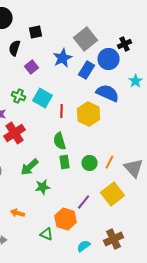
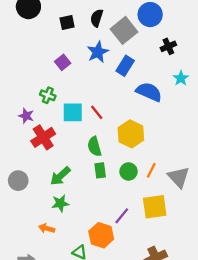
black cross: (125, 44) -> (168, 46), moved
black semicircle: (15, 48) -> (97, 18), moved
blue circle: (109, 59) -> (150, 15), moved
cyan square: (43, 98) -> (73, 112), moved, turned -30
red line: (62, 111) -> (97, 112), turned -40
yellow hexagon: (89, 114) -> (131, 134), moved
green star: (43, 187) -> (60, 203), moved
yellow square: (113, 194) -> (155, 207), turned 30

